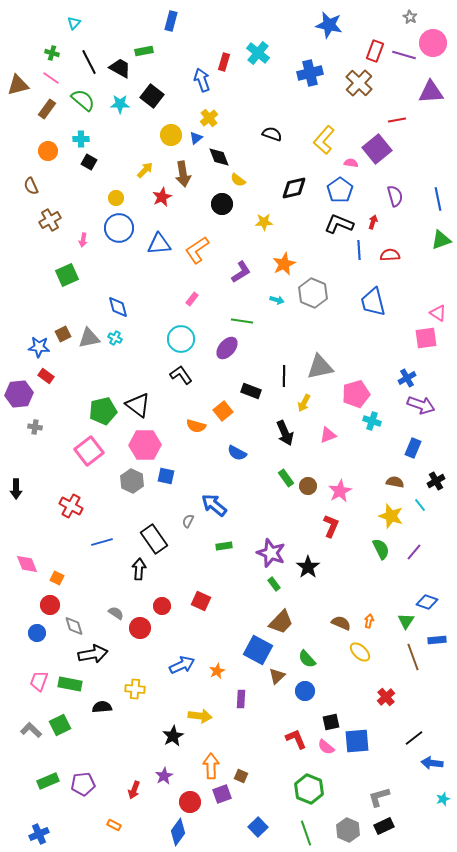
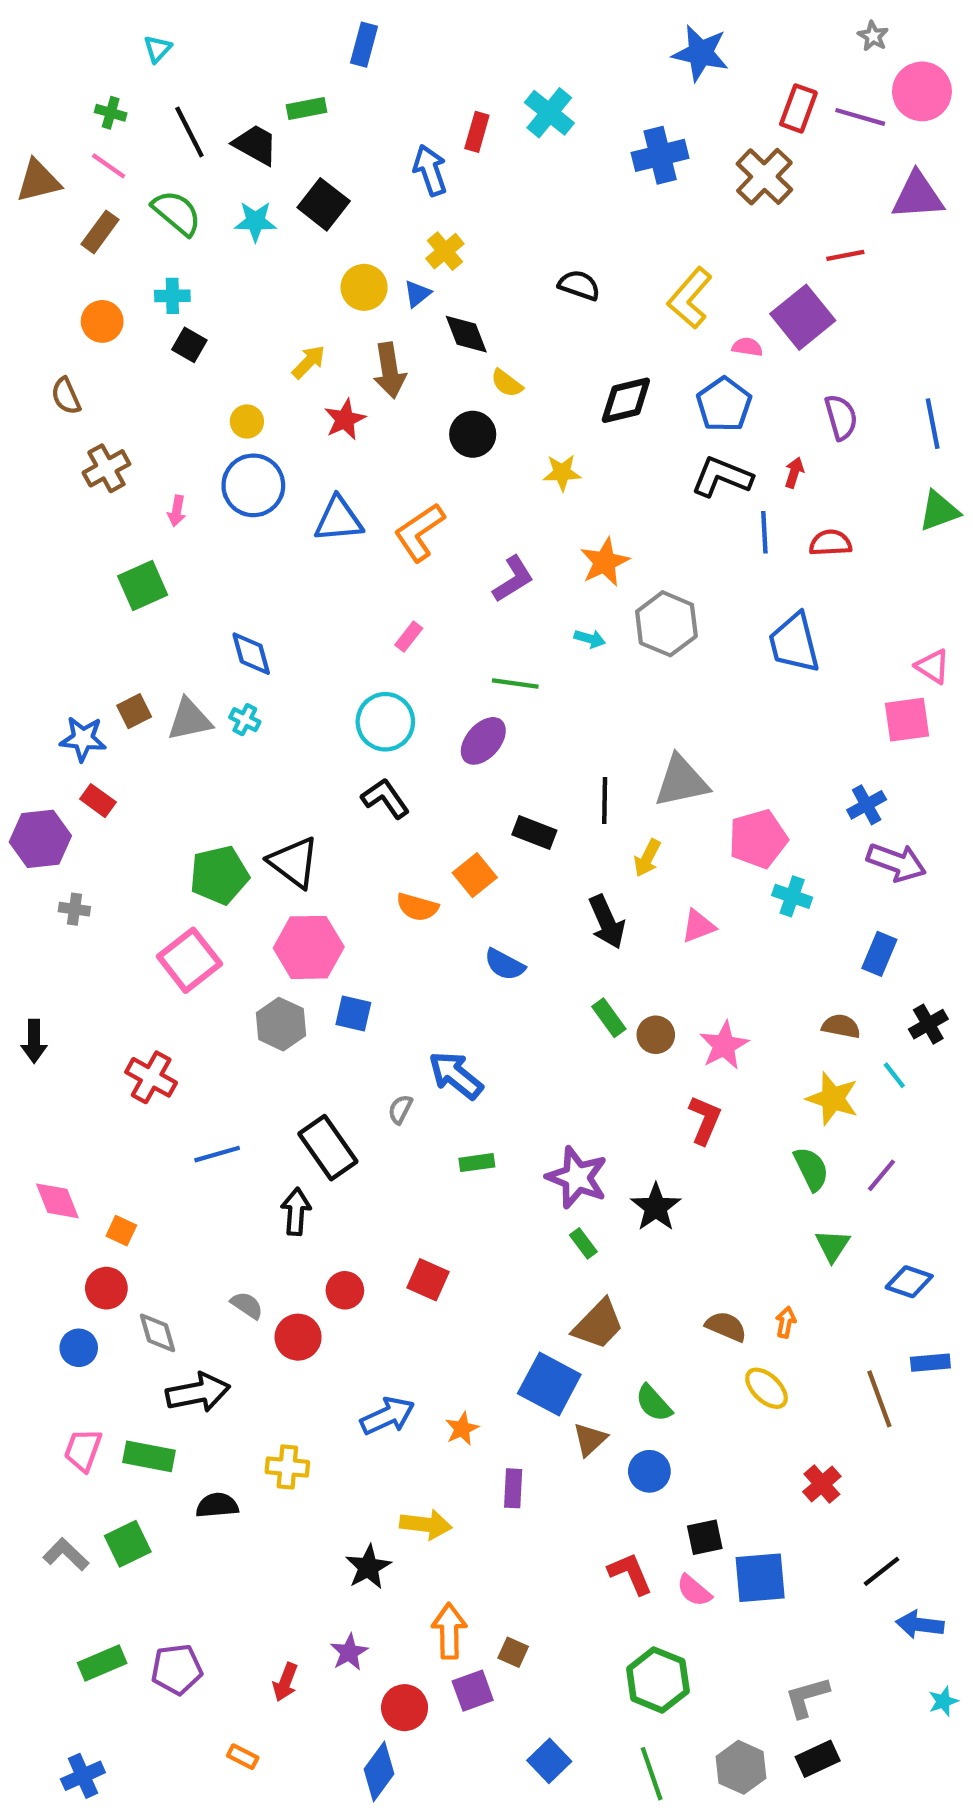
green triangle: (406, 621) -> (833, 1246), moved

